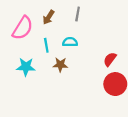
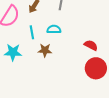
red semicircle: (110, 59) -> (91, 45), turned 80

